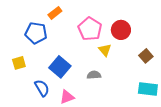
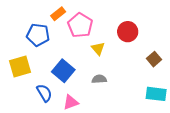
pink pentagon: (90, 29) -> (80, 25), moved
yellow triangle: (105, 50) -> (98, 49), moved
yellow square: (19, 63) -> (20, 66), size x1.5

